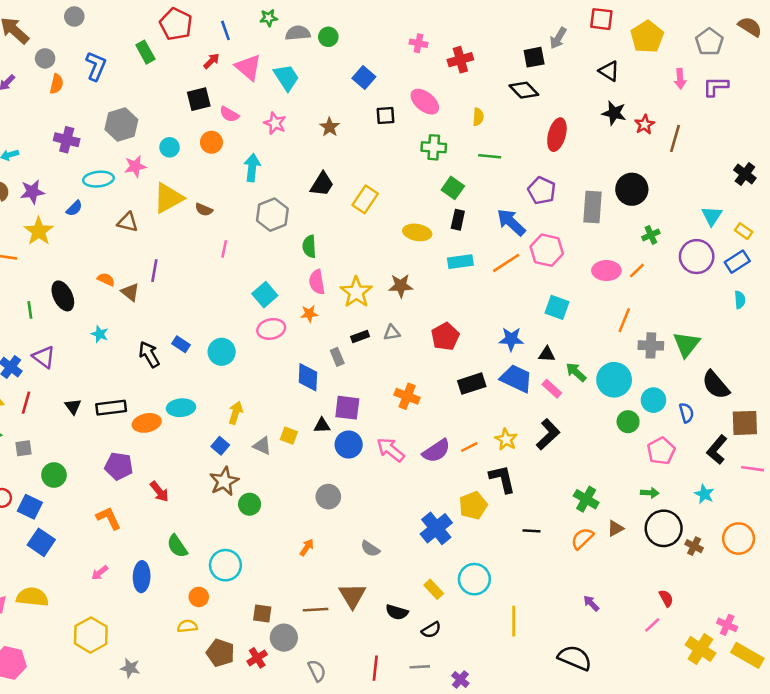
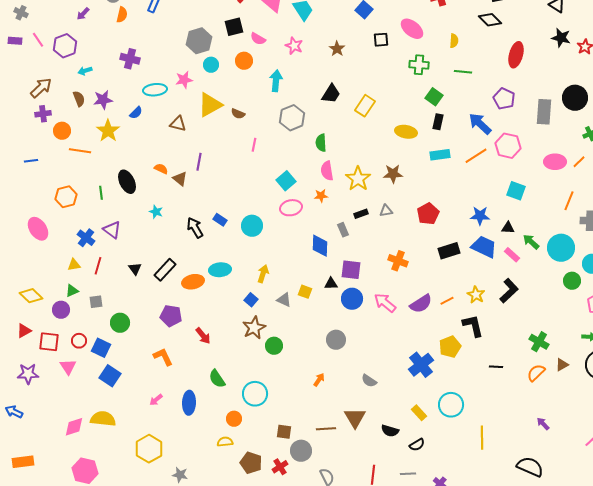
gray hexagon: (121, 124) -> (199, 41), moved
black rectangle: (111, 408) -> (165, 270), turned -40

